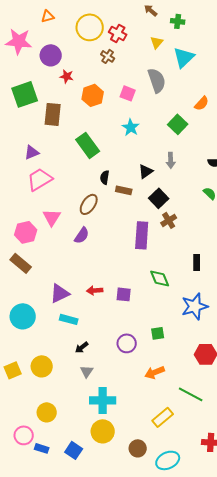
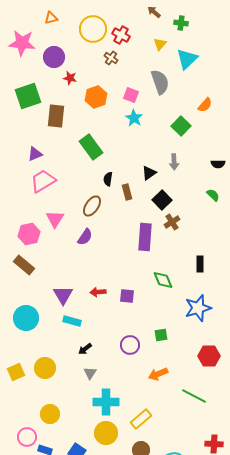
cyan star: (131, 127) -> (134, 118), moved
brown rectangle: (124, 190) -> (127, 192), turned 63
purple triangle: (60, 293) -> (63, 295), turned -35
yellow rectangle: (163, 417) -> (141, 419), moved

